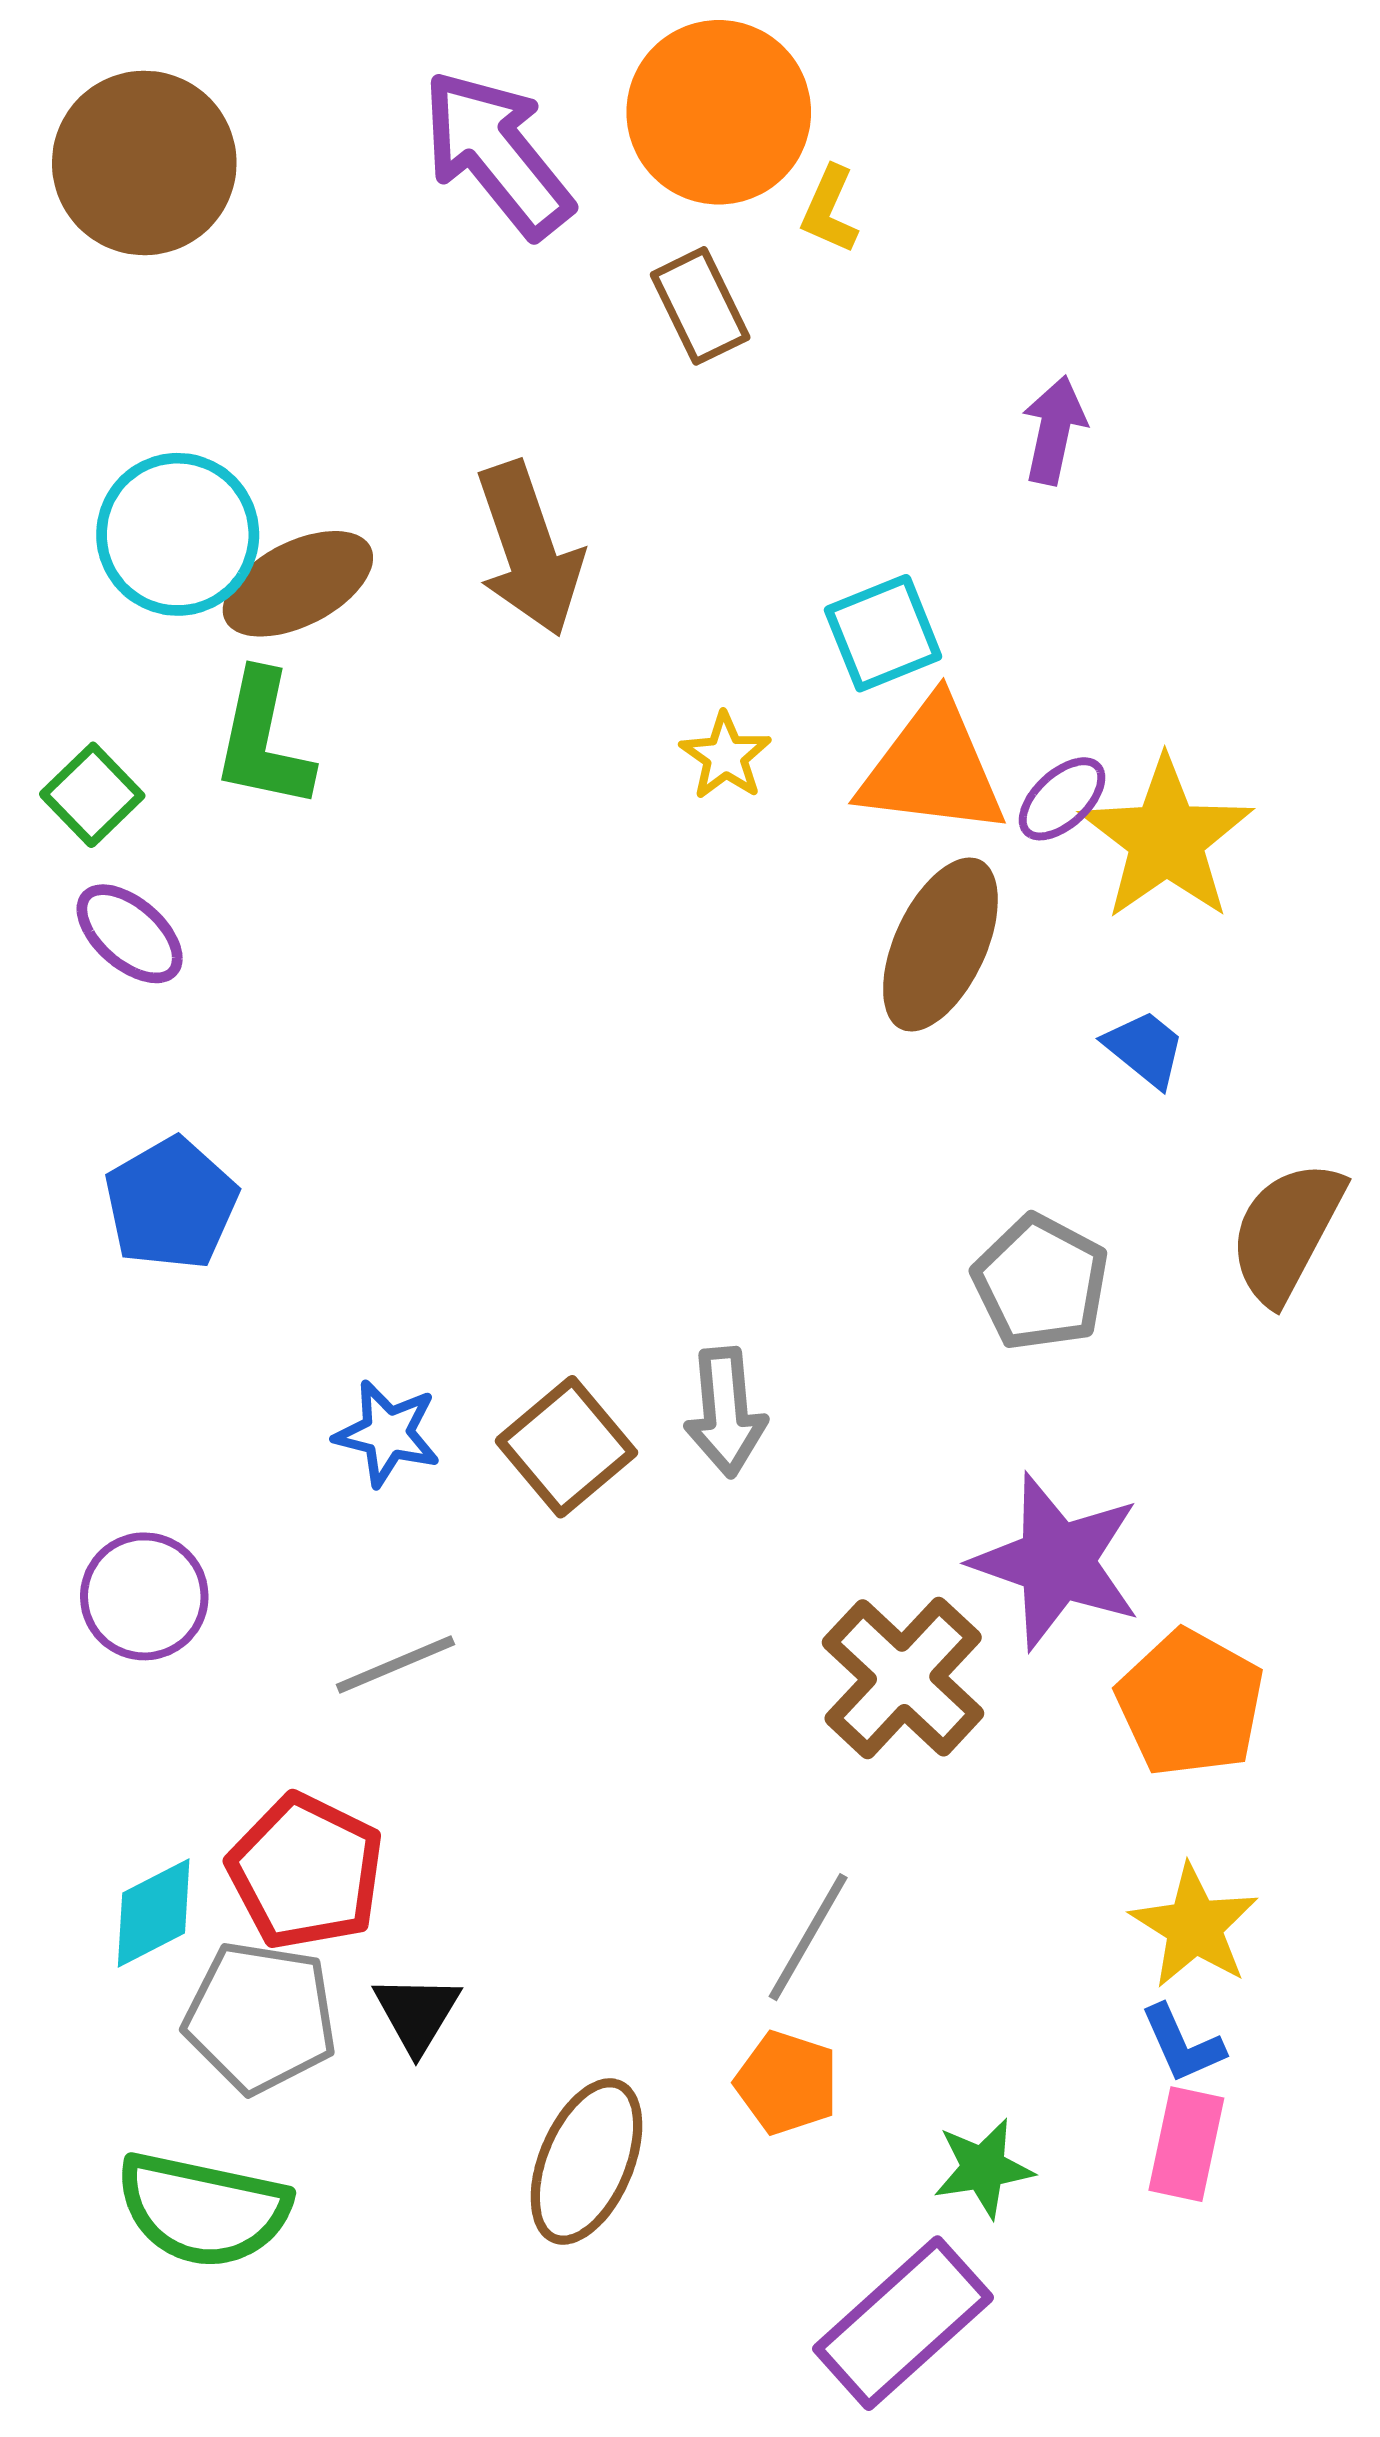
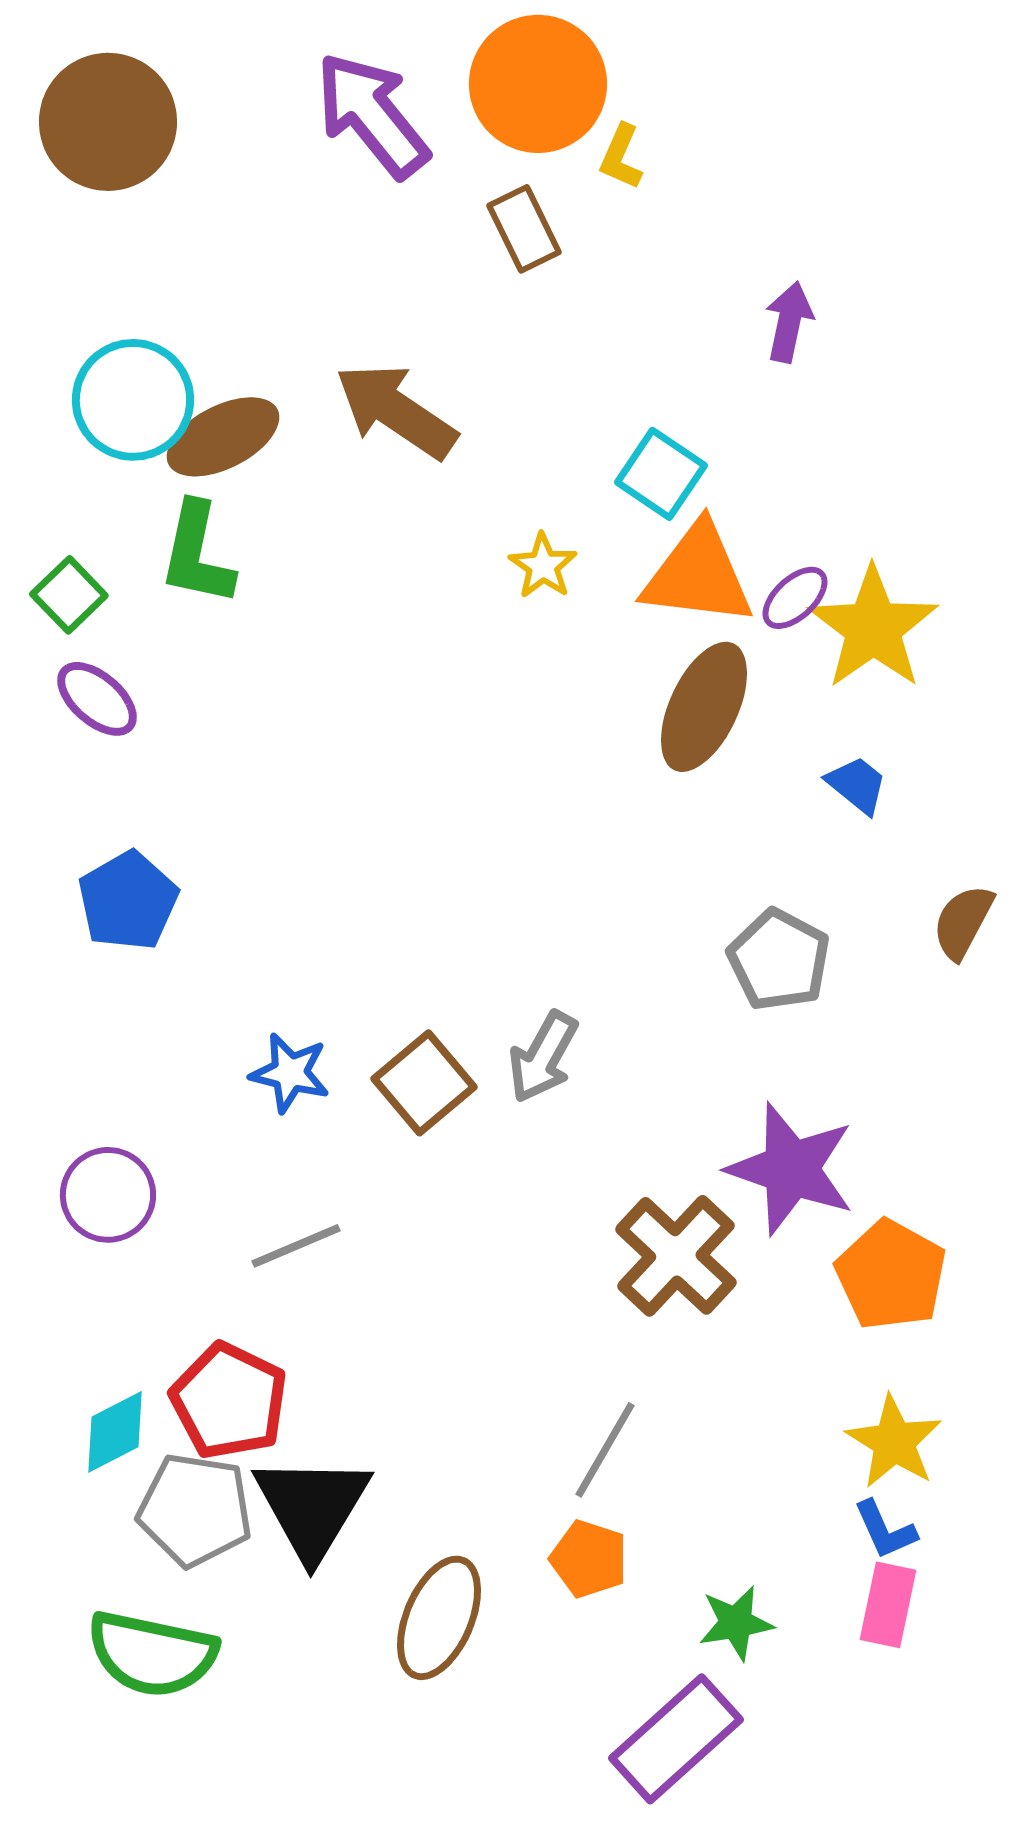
brown arrow: (529, 549) -> (396, 411), turned 143
cyan square: (883, 633) -> (661, 474), turned -34
brown semicircle: (1286, 1232) -> (963, 922), size x0.7
gray arrow: (725, 1412) -> (543, 1057), turned 34
black triangle: (417, 2013) -> (312, 1507), size x1.8

